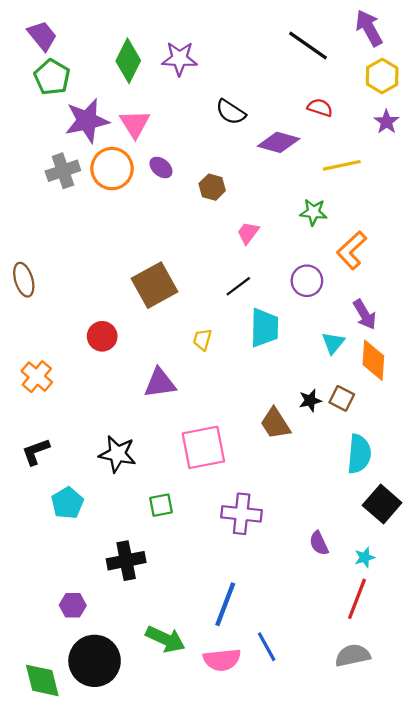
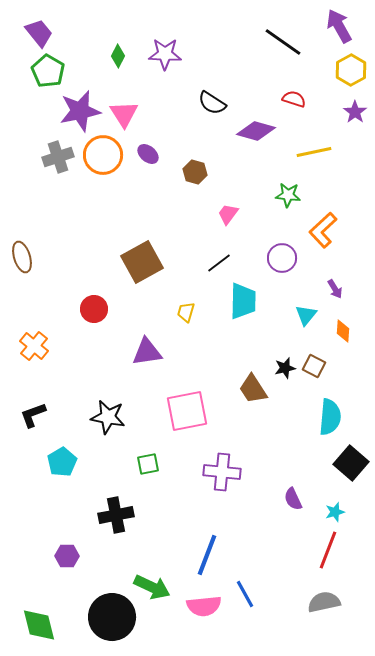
green diamond: (128, 61) -> (118, 56), size x0.6
purple arrow: (365, 315) -> (335, 289), size x0.7
orange diamond: (373, 360) -> (343, 331), size x0.6
black circle: (95, 661) -> (112, 617), moved

